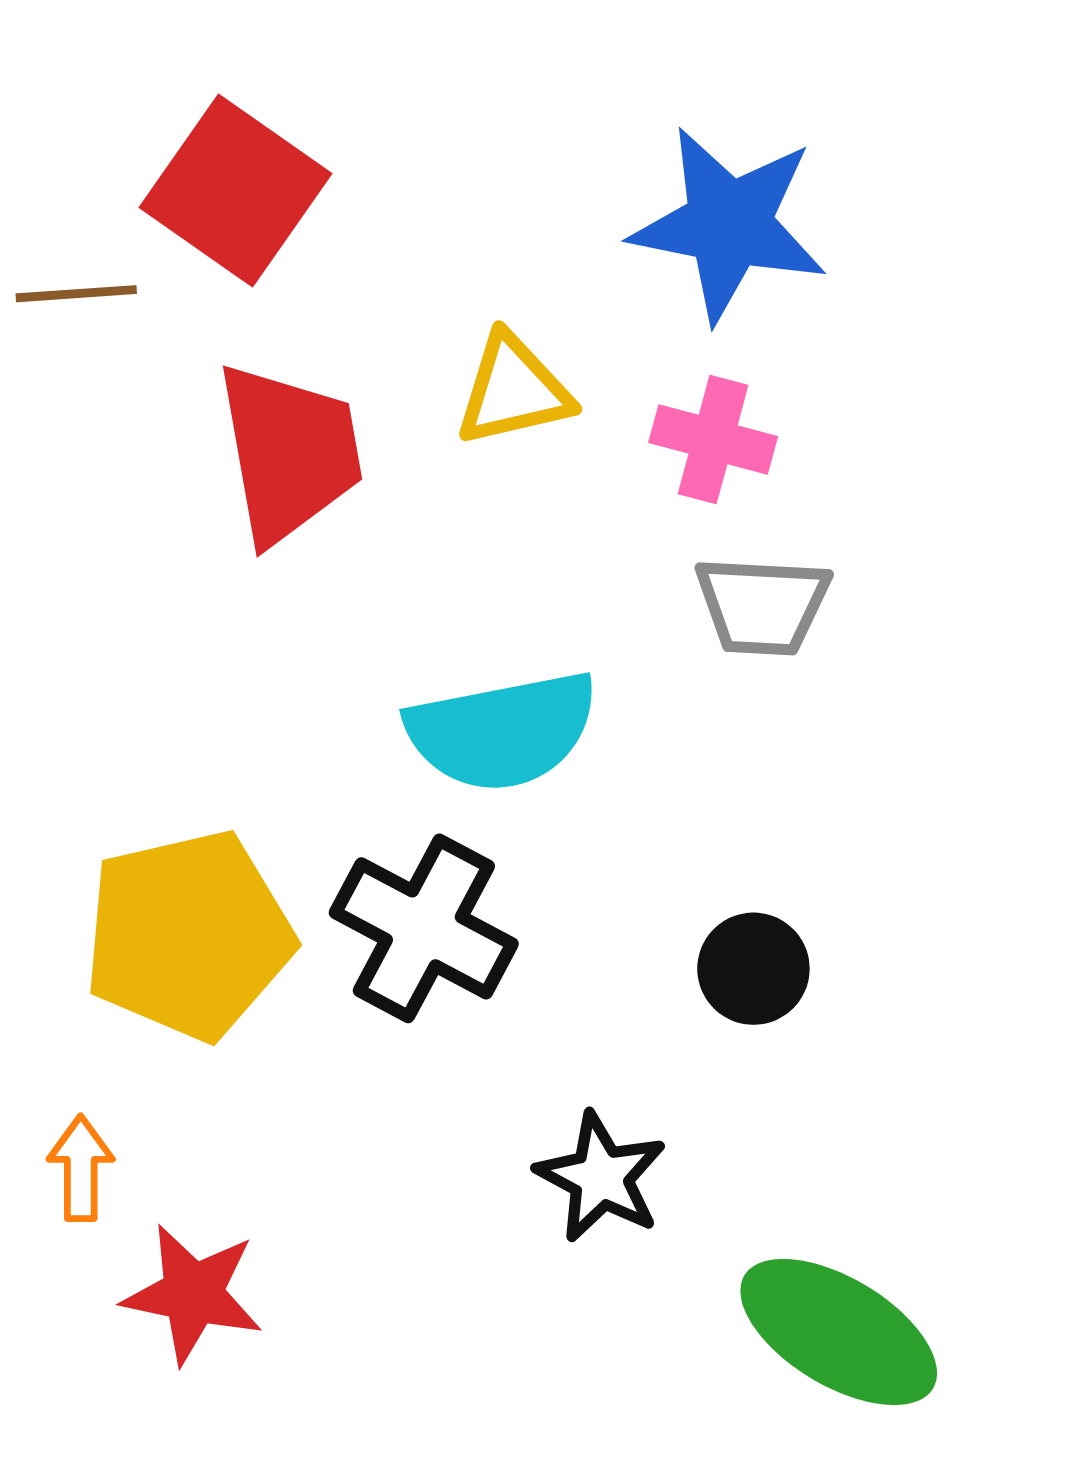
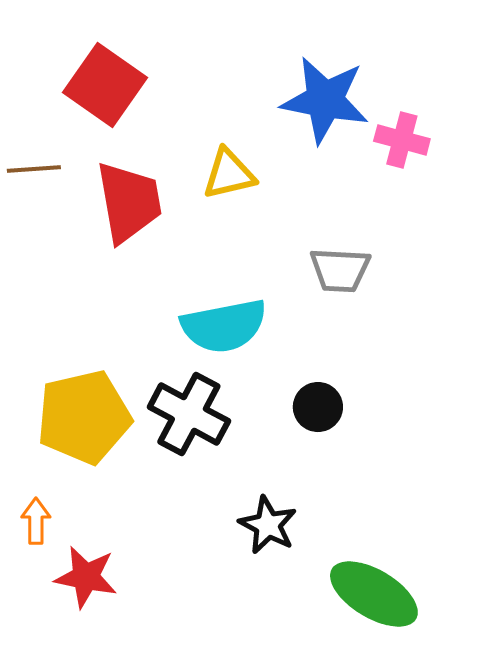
brown line: (76, 294) -> (34, 169), moved
pink cross: (713, 439) -> (402, 140), moved
black circle: (753, 969) -> (318, 407), moved

